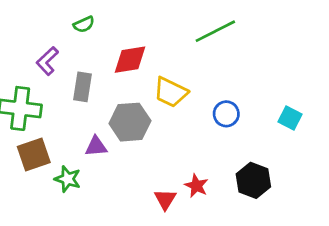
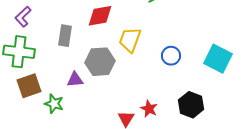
purple L-shape: (47, 61) -> (23, 17), moved
yellow trapezoid: (171, 92) -> (130, 40), turned 84
cyan square: (290, 118) -> (218, 59), size x1.6

